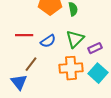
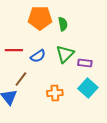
purple rectangle: (95, 48) -> (85, 63), turned 32
orange cross: (71, 68) -> (55, 93), moved, size x0.7

